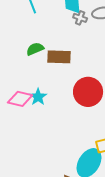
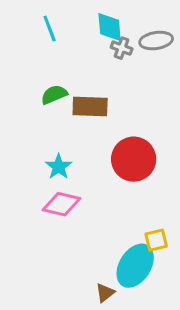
pink diamond: (20, 99) -> (62, 204), moved

